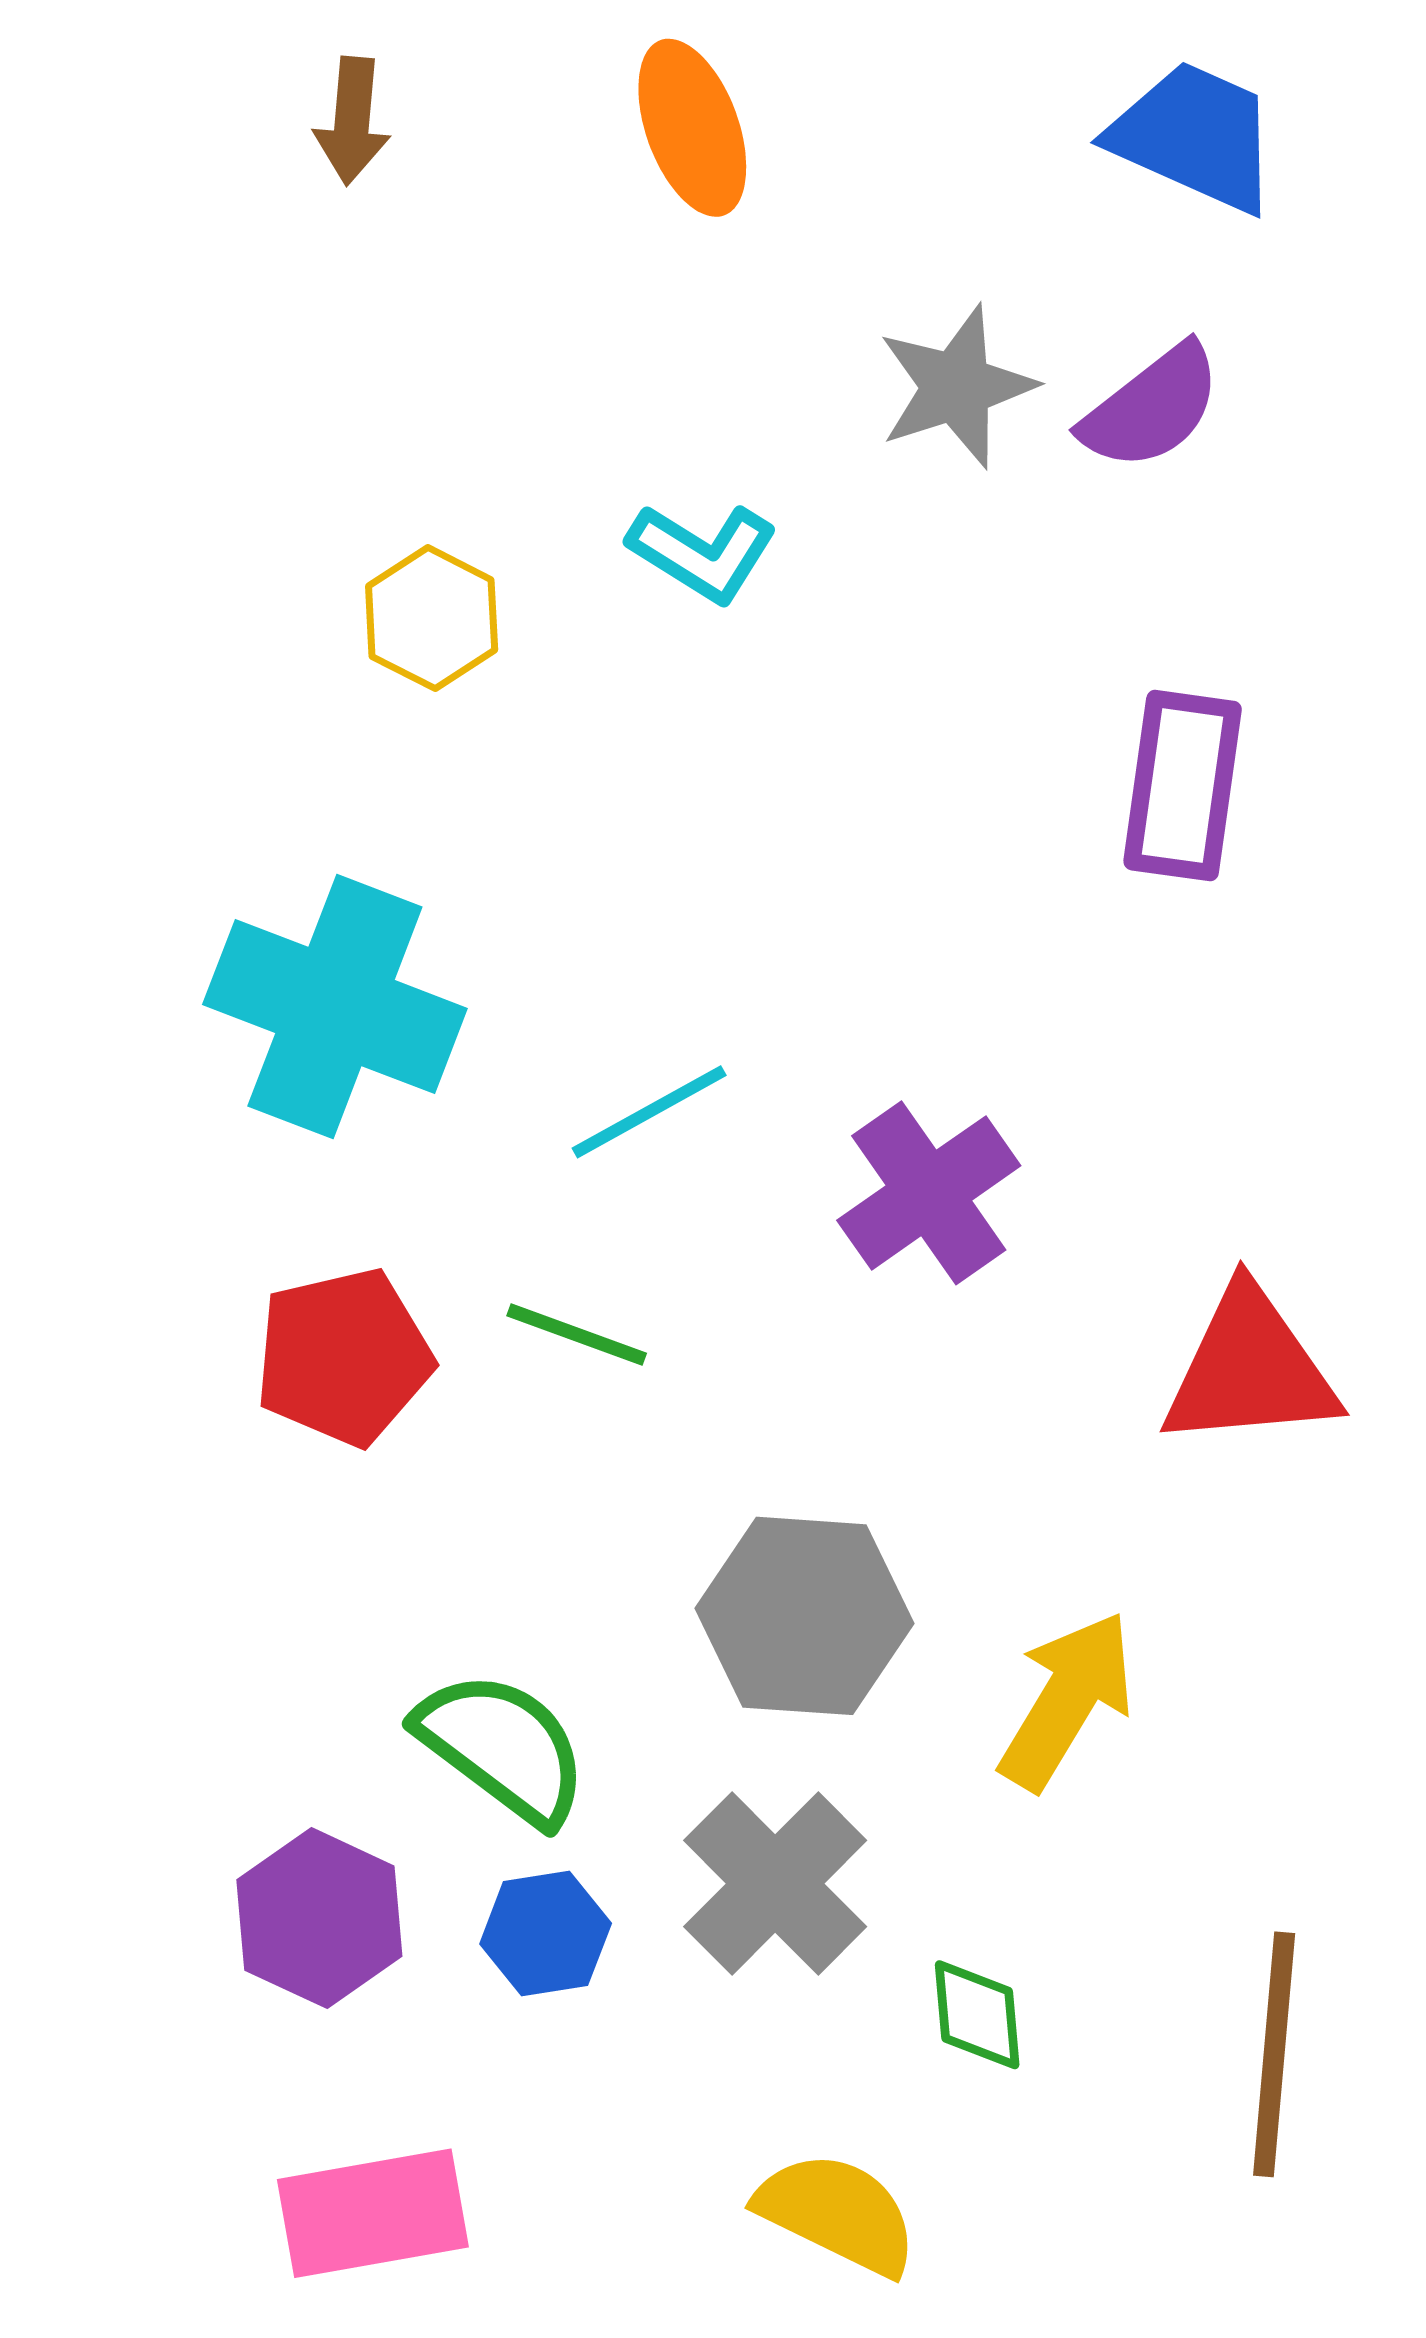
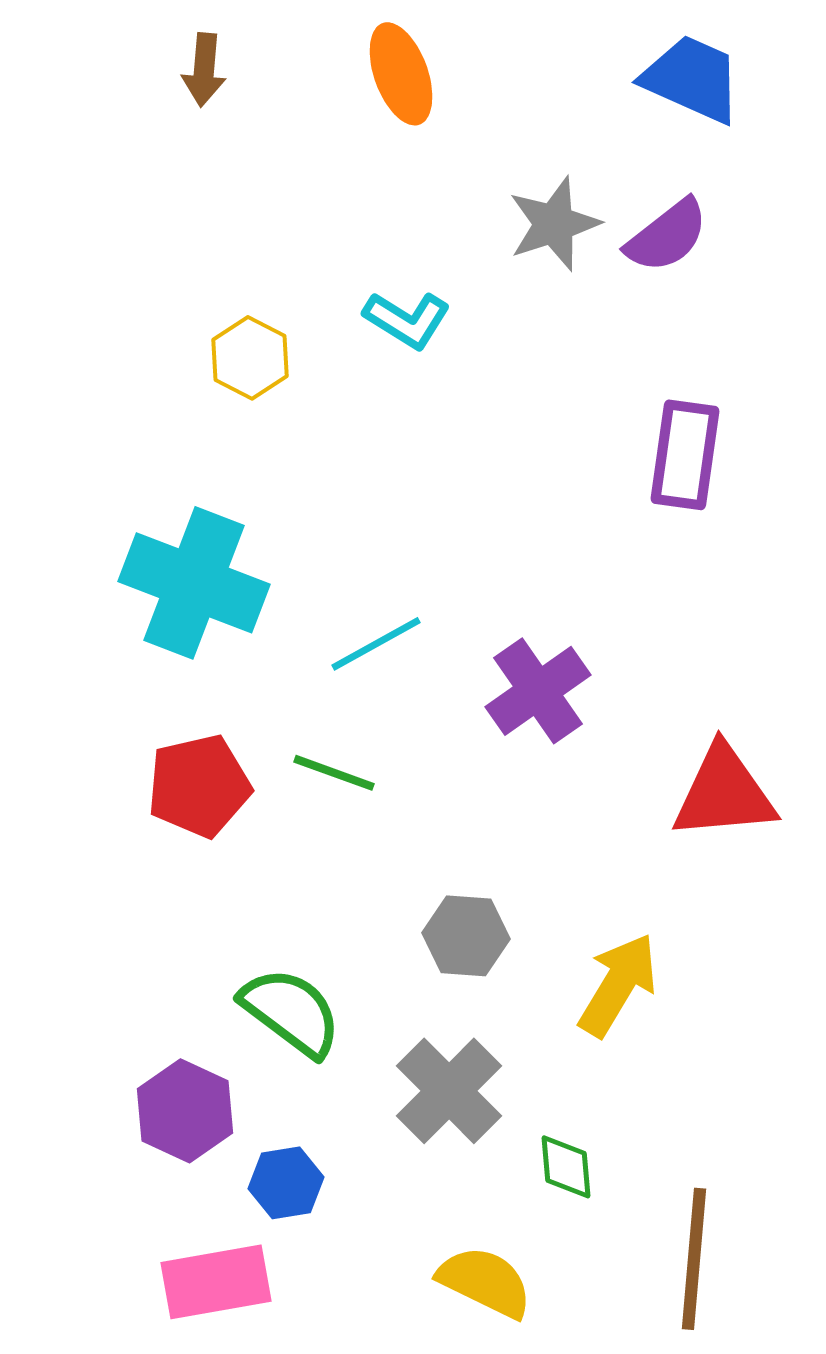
gray hexagon: (804, 1616) -> (466, 936), size x0.7
blue hexagon: (546, 1934) -> (286, 1183), moved
brown line: (1274, 2054) -> (694, 1259), moved

